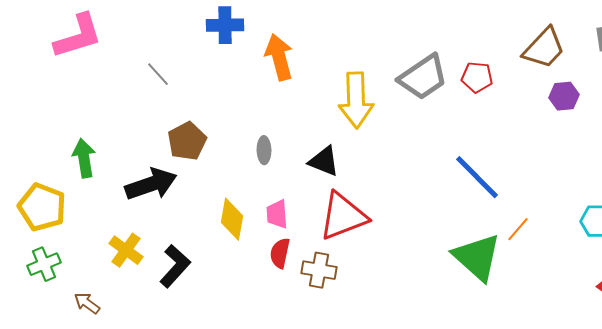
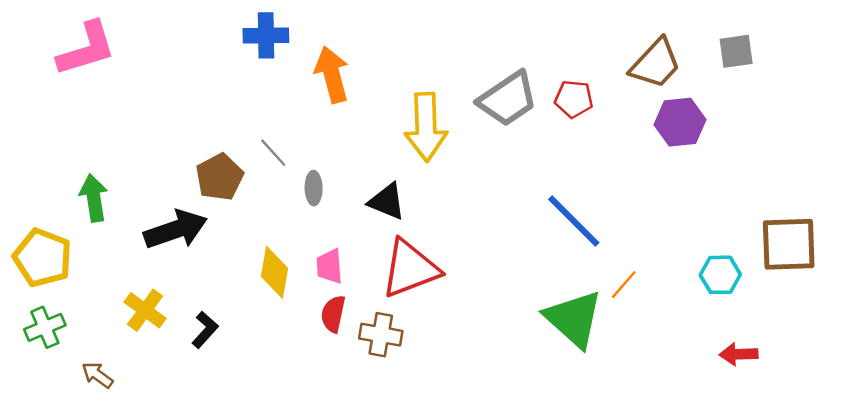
gray line: (158, 74) -> (273, 153), moved
purple hexagon: (564, 96) -> (680, 122), size x1.4
black L-shape: (175, 266) -> (205, 330), size x0.7

